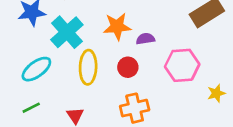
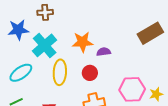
pink hexagon: (182, 65) -> (132, 89), moved

